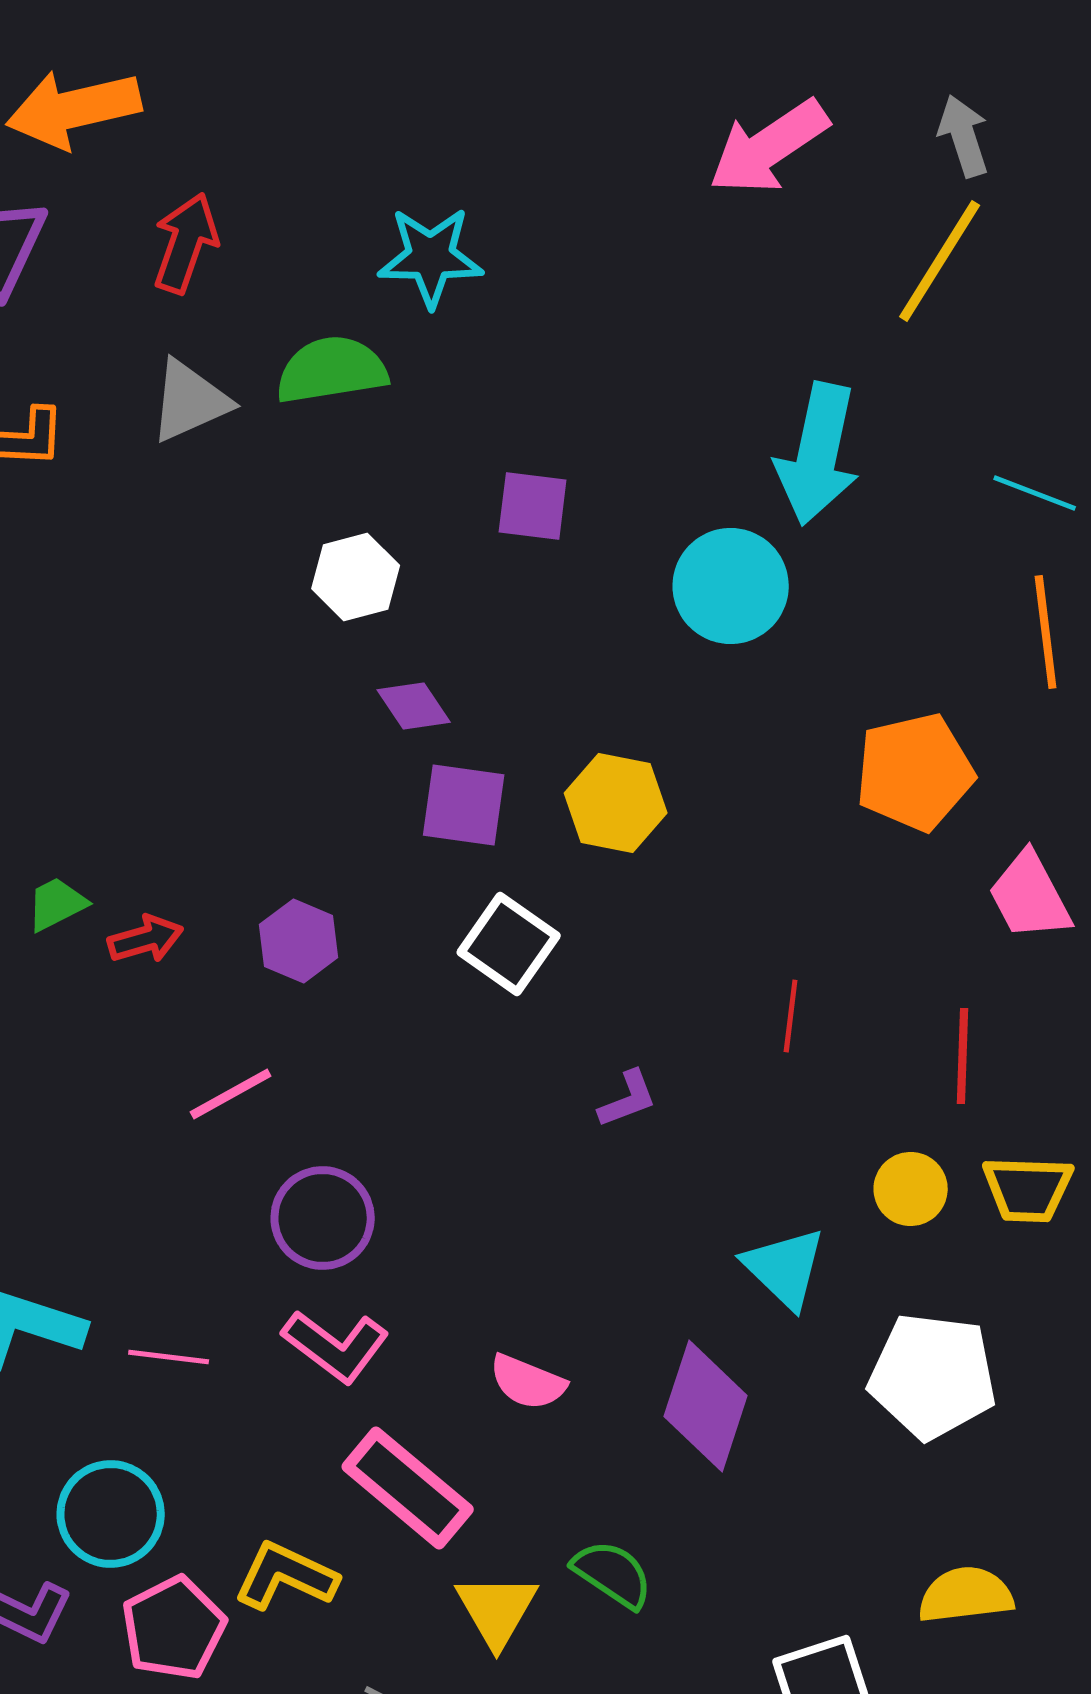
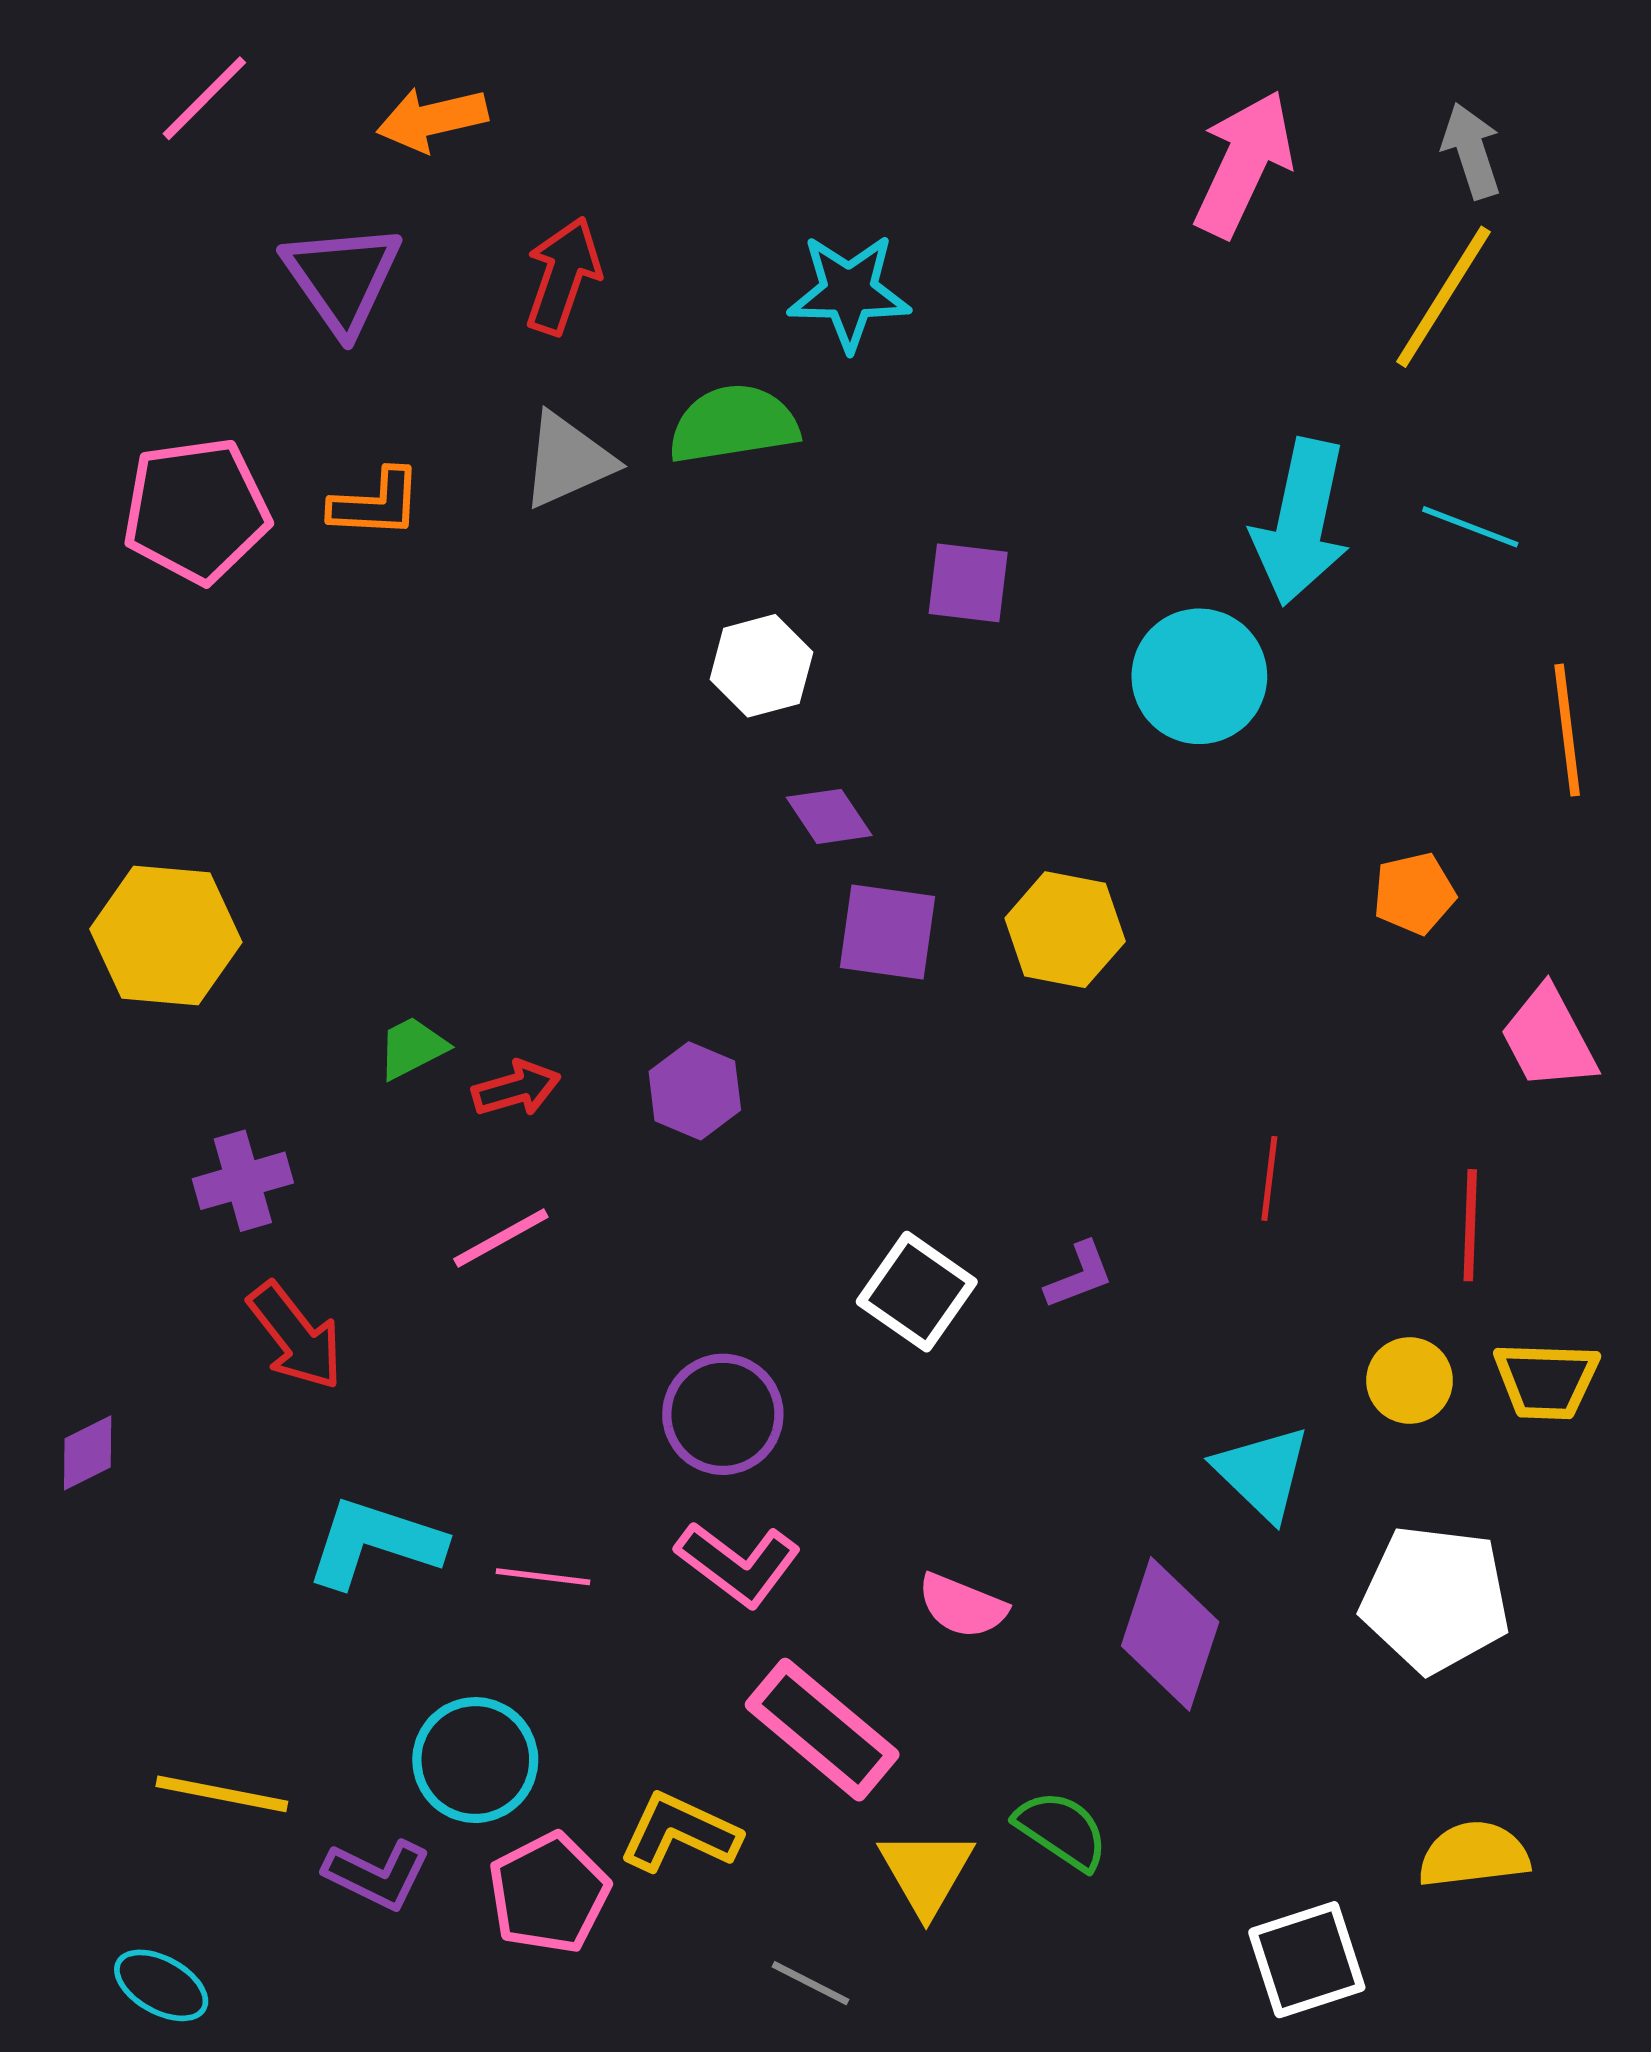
orange arrow: (74, 109) -> (432, 119), size x0.7
pink arrow: (769, 147) -> (1244, 164), turned 149
cyan line: (1035, 493) -> (1470, 527), moved
orange pentagon: (915, 772) -> (1414, 894), size x0.6
white square: (509, 944) -> (917, 1292), moved
pink line: (231, 1094) -> (501, 1238), moved

